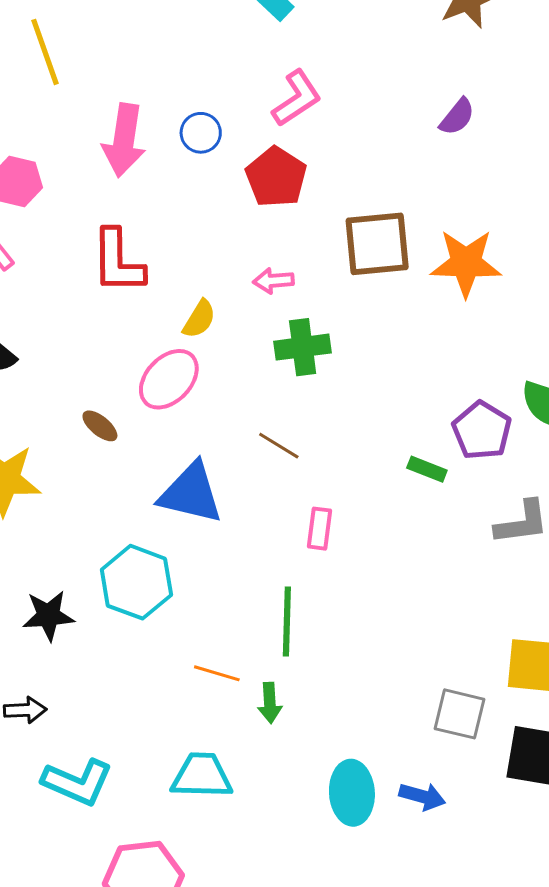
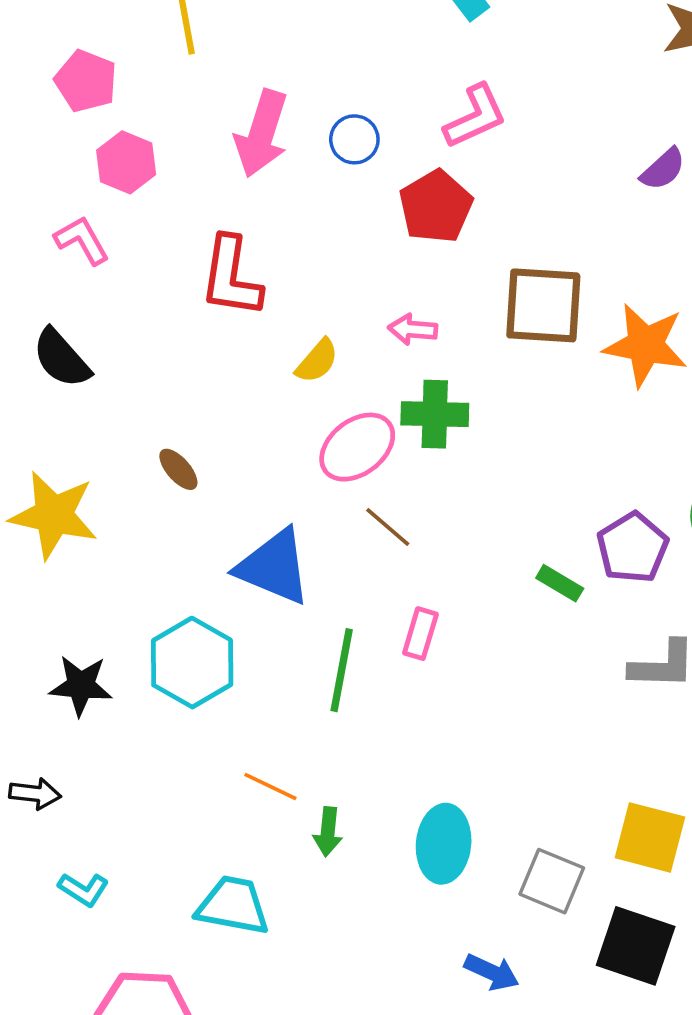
pink ellipse: (169, 379) -> (357, 447), moved
green line: (287, 621) -> (342, 670), moved
cyan L-shape: (77, 782) -> (84, 889), size x0.6
cyan ellipse: (352, 793) -> (444, 844), moved

